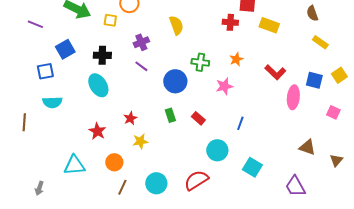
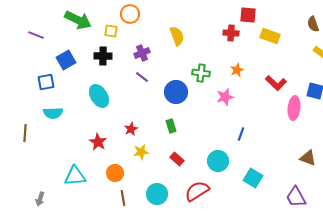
black cross: (102, 55) -> (103, 56), moved
red rectangle: (198, 118) -> (177, 159), moved
brown line: (122, 187) -> (123, 198), turned -35

